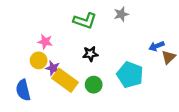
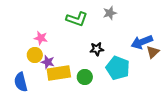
blue arrow: (156, 46) -> (142, 42), size x1.5
black star: (90, 54) -> (97, 49), moved
yellow rectangle: (65, 80) -> (59, 73), turned -45

